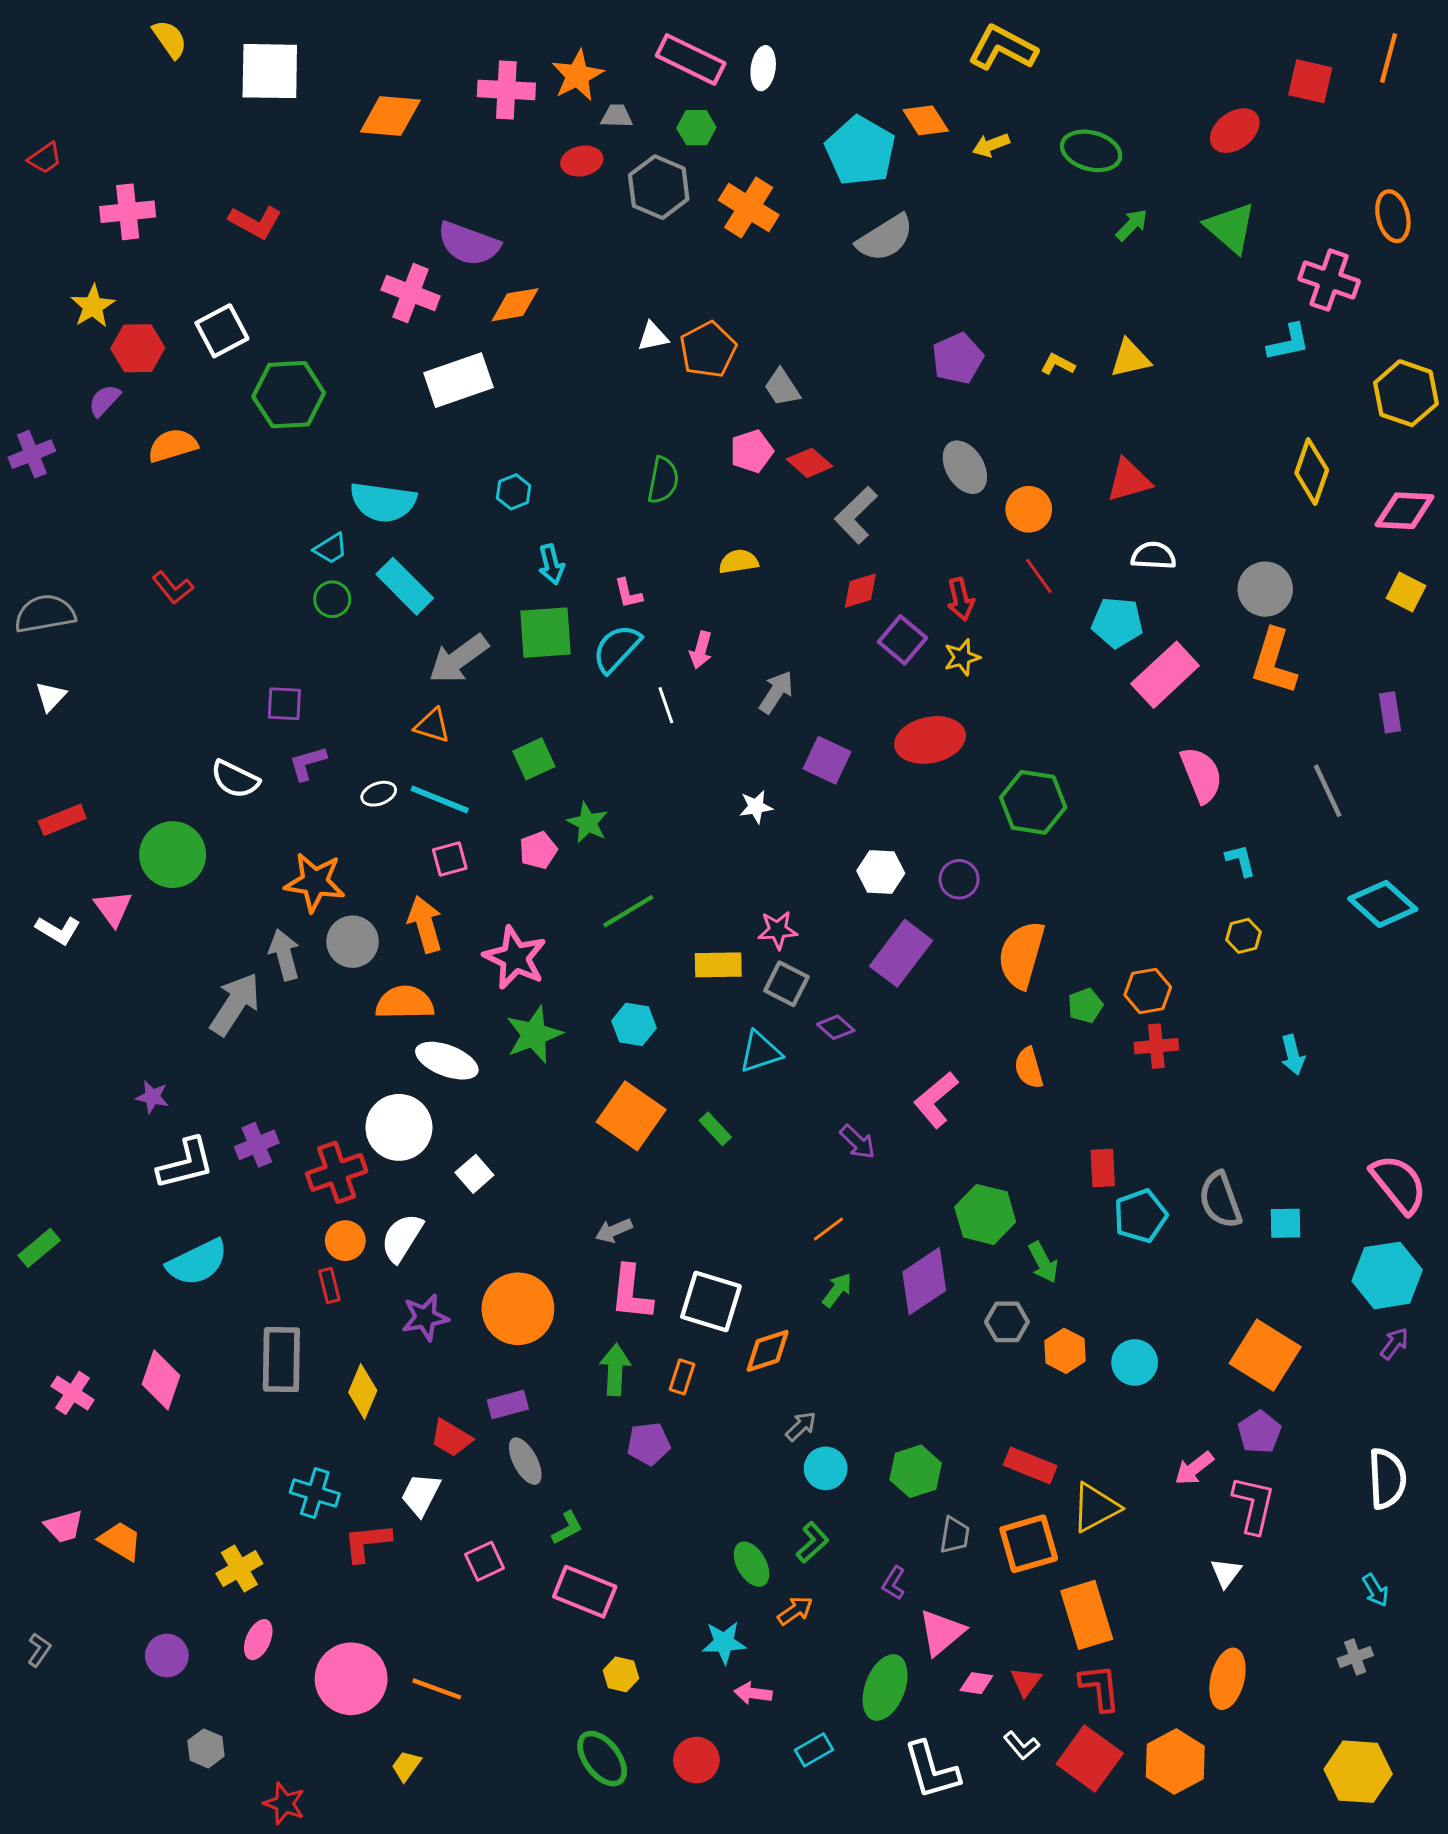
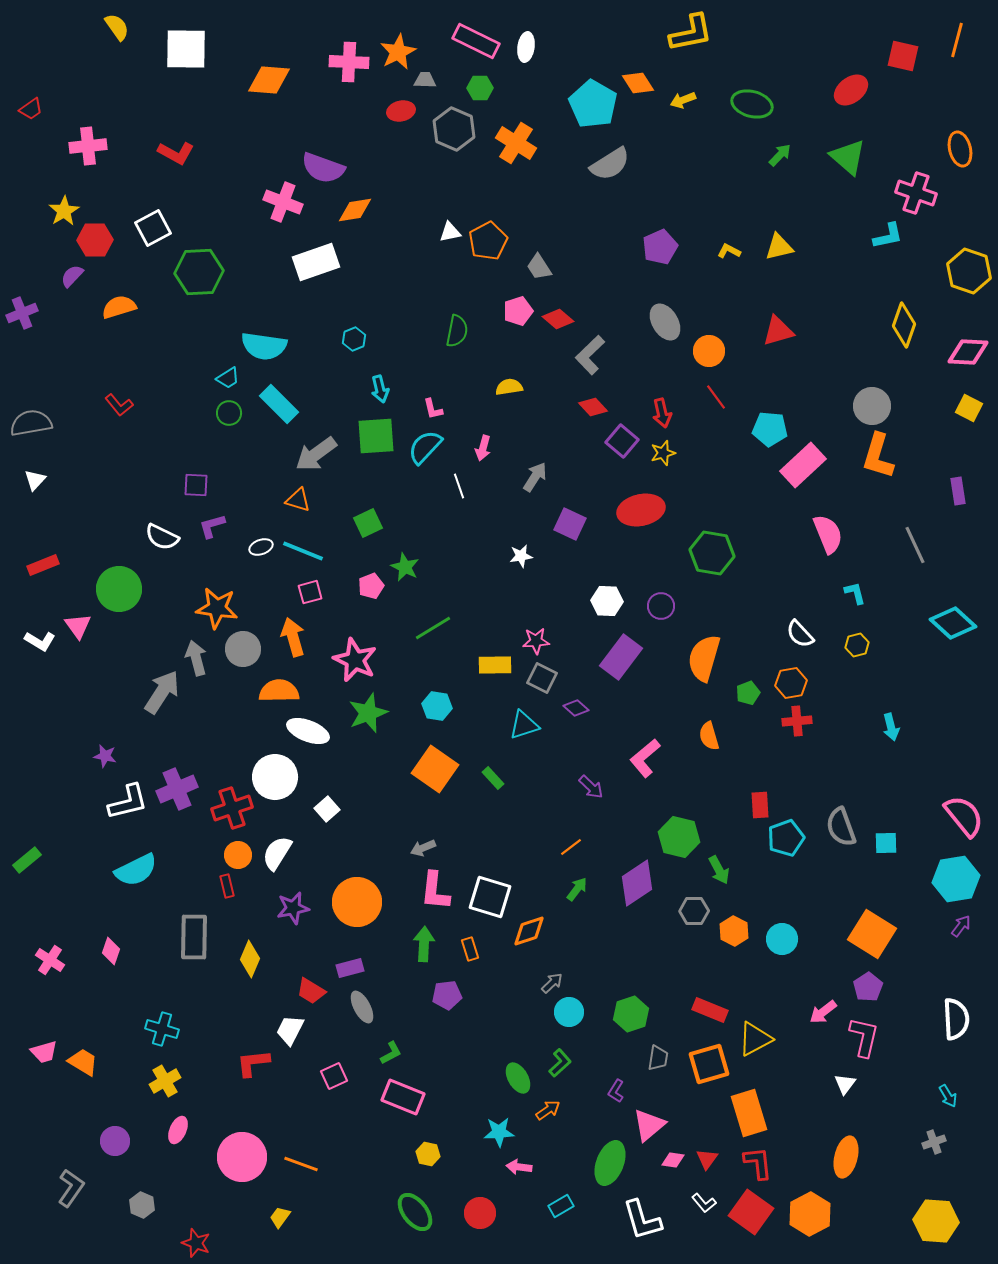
yellow L-shape: (1003, 48) -> (691, 33), turned 141
white semicircle: (1153, 556) -> (800, 634), moved, turned -136
red diamond: (860, 591) -> (593, 407), turned 64
purple cross: (257, 1145) -> (177, 789), size x1.4
orange rectangle: (682, 1377) -> (470, 949), turned -35
pink diamond: (161, 1380) -> (111, 951), size x0.7
cyan cross: (315, 1493) -> (162, 1029), moved
gray L-shape: (39, 1650) -> (71, 1188), moved, size x1.6

